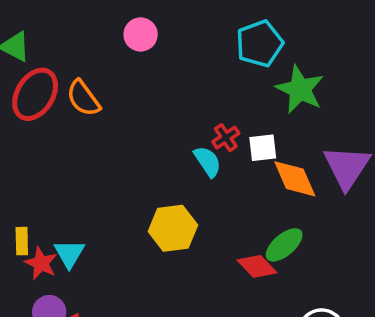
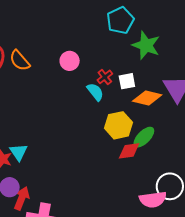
pink circle: (141, 34) -> (70, 61), moved
orange diamond: (295, 179) -> (147, 98), turned -48
yellow hexagon: (173, 228) -> (118, 125), moved
red diamond: (257, 266) -> (129, 151), turned -50

